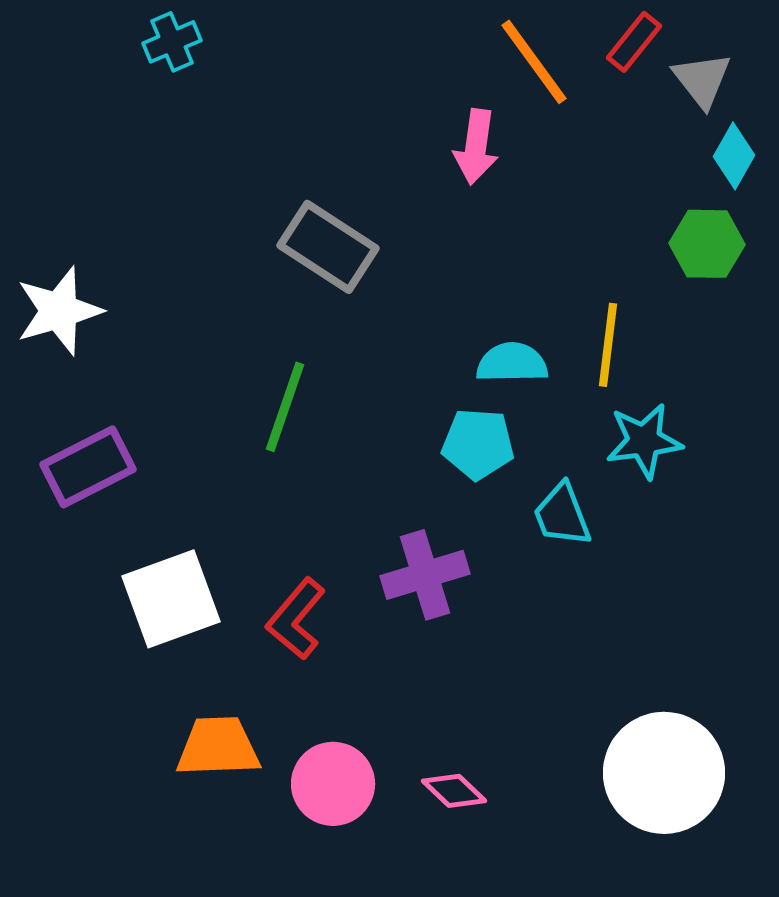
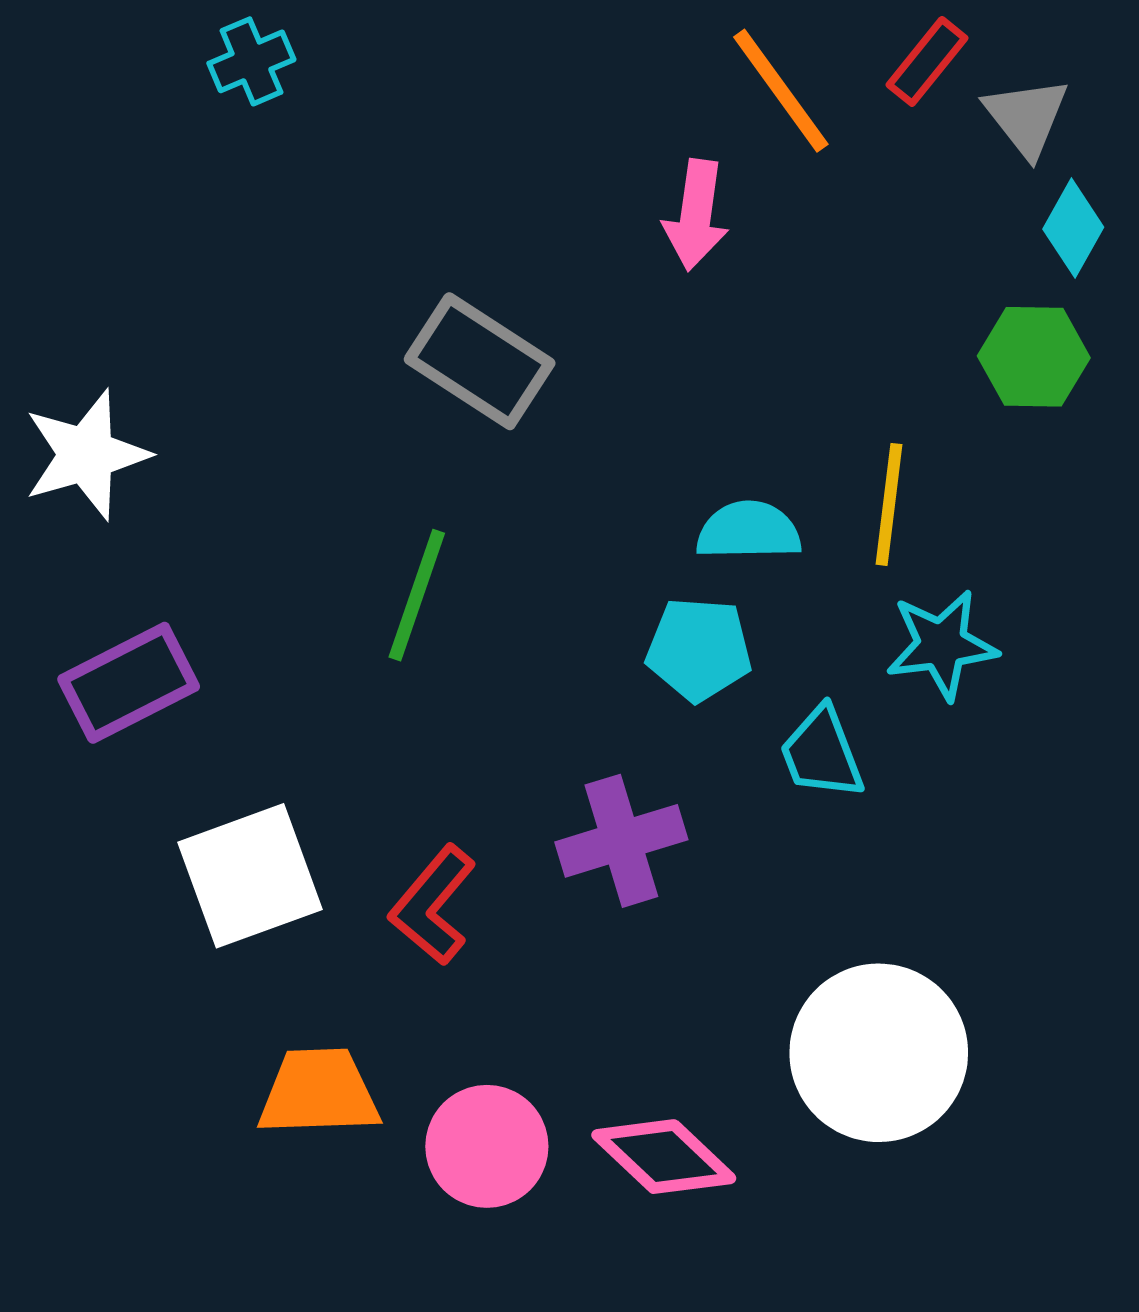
white circle: (664, 773) -> (879, 1053), moved
pink diamond: (454, 791) -> (664, 1157), size x1.5

